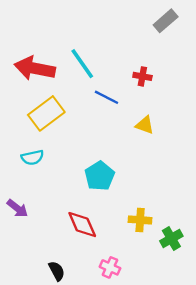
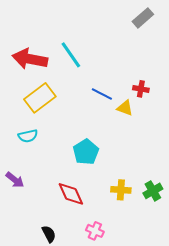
red cross: (142, 76) -> (141, 89), moved
blue line: (107, 97) -> (102, 94), moved
green cross: (171, 239) -> (153, 191), moved

